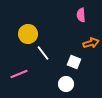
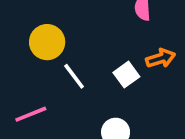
white square: (74, 62) -> (126, 75), moved, turned 32

